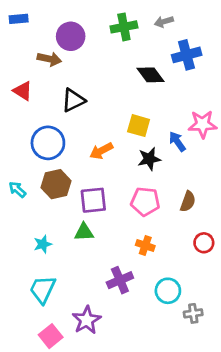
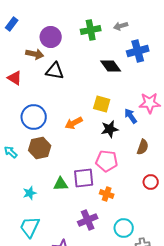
blue rectangle: (19, 19) -> (12, 24), turned -48
black triangle: (73, 100) -> (55, 71), moved, turned 36
purple square: (93, 200) -> (84, 178), moved
brown semicircle: (188, 202) -> (143, 147), moved
red circle: (204, 243) -> (151, 182), moved

